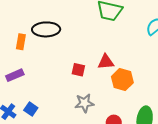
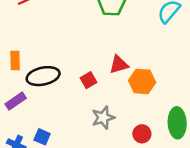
black ellipse: (46, 29) -> (43, 76), moved
red square: (78, 70) -> (88, 80), turned -32

